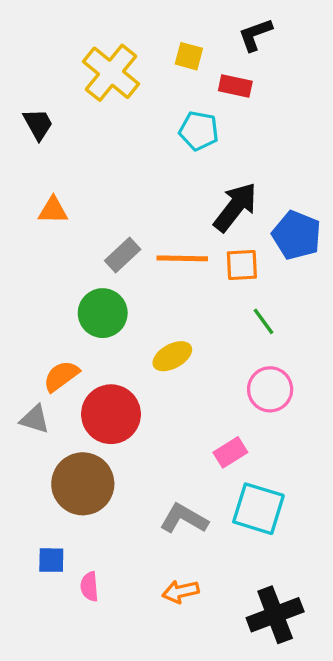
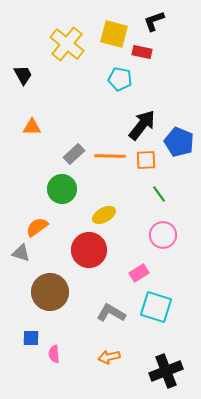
yellow square: (189, 56) -> (114, 34), size x1.6
red circle: (111, 414) -> (89, 250), moved

